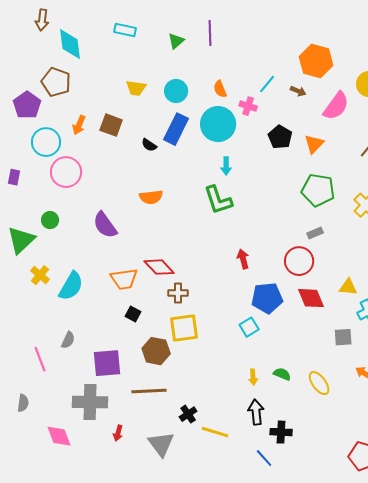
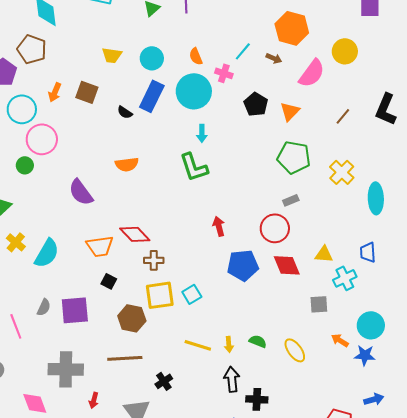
green circle: (50, 220) -> (25, 165), moved
cyan square: (249, 327) -> (192, 294), moved
purple square: (107, 363) -> (75, 310), moved
yellow line: (215, 432) -> (198, 345), moved

